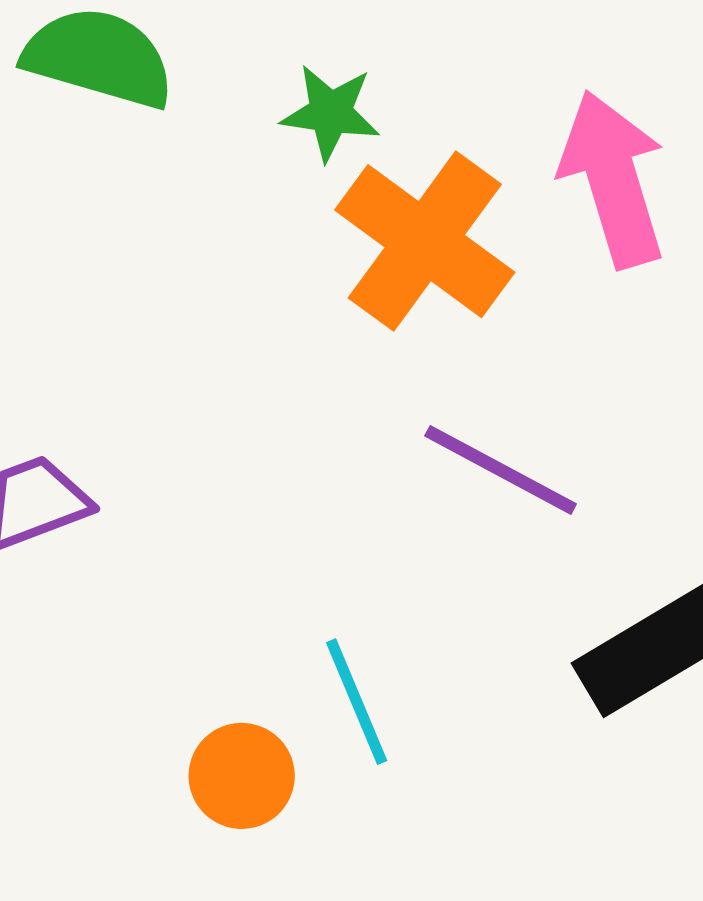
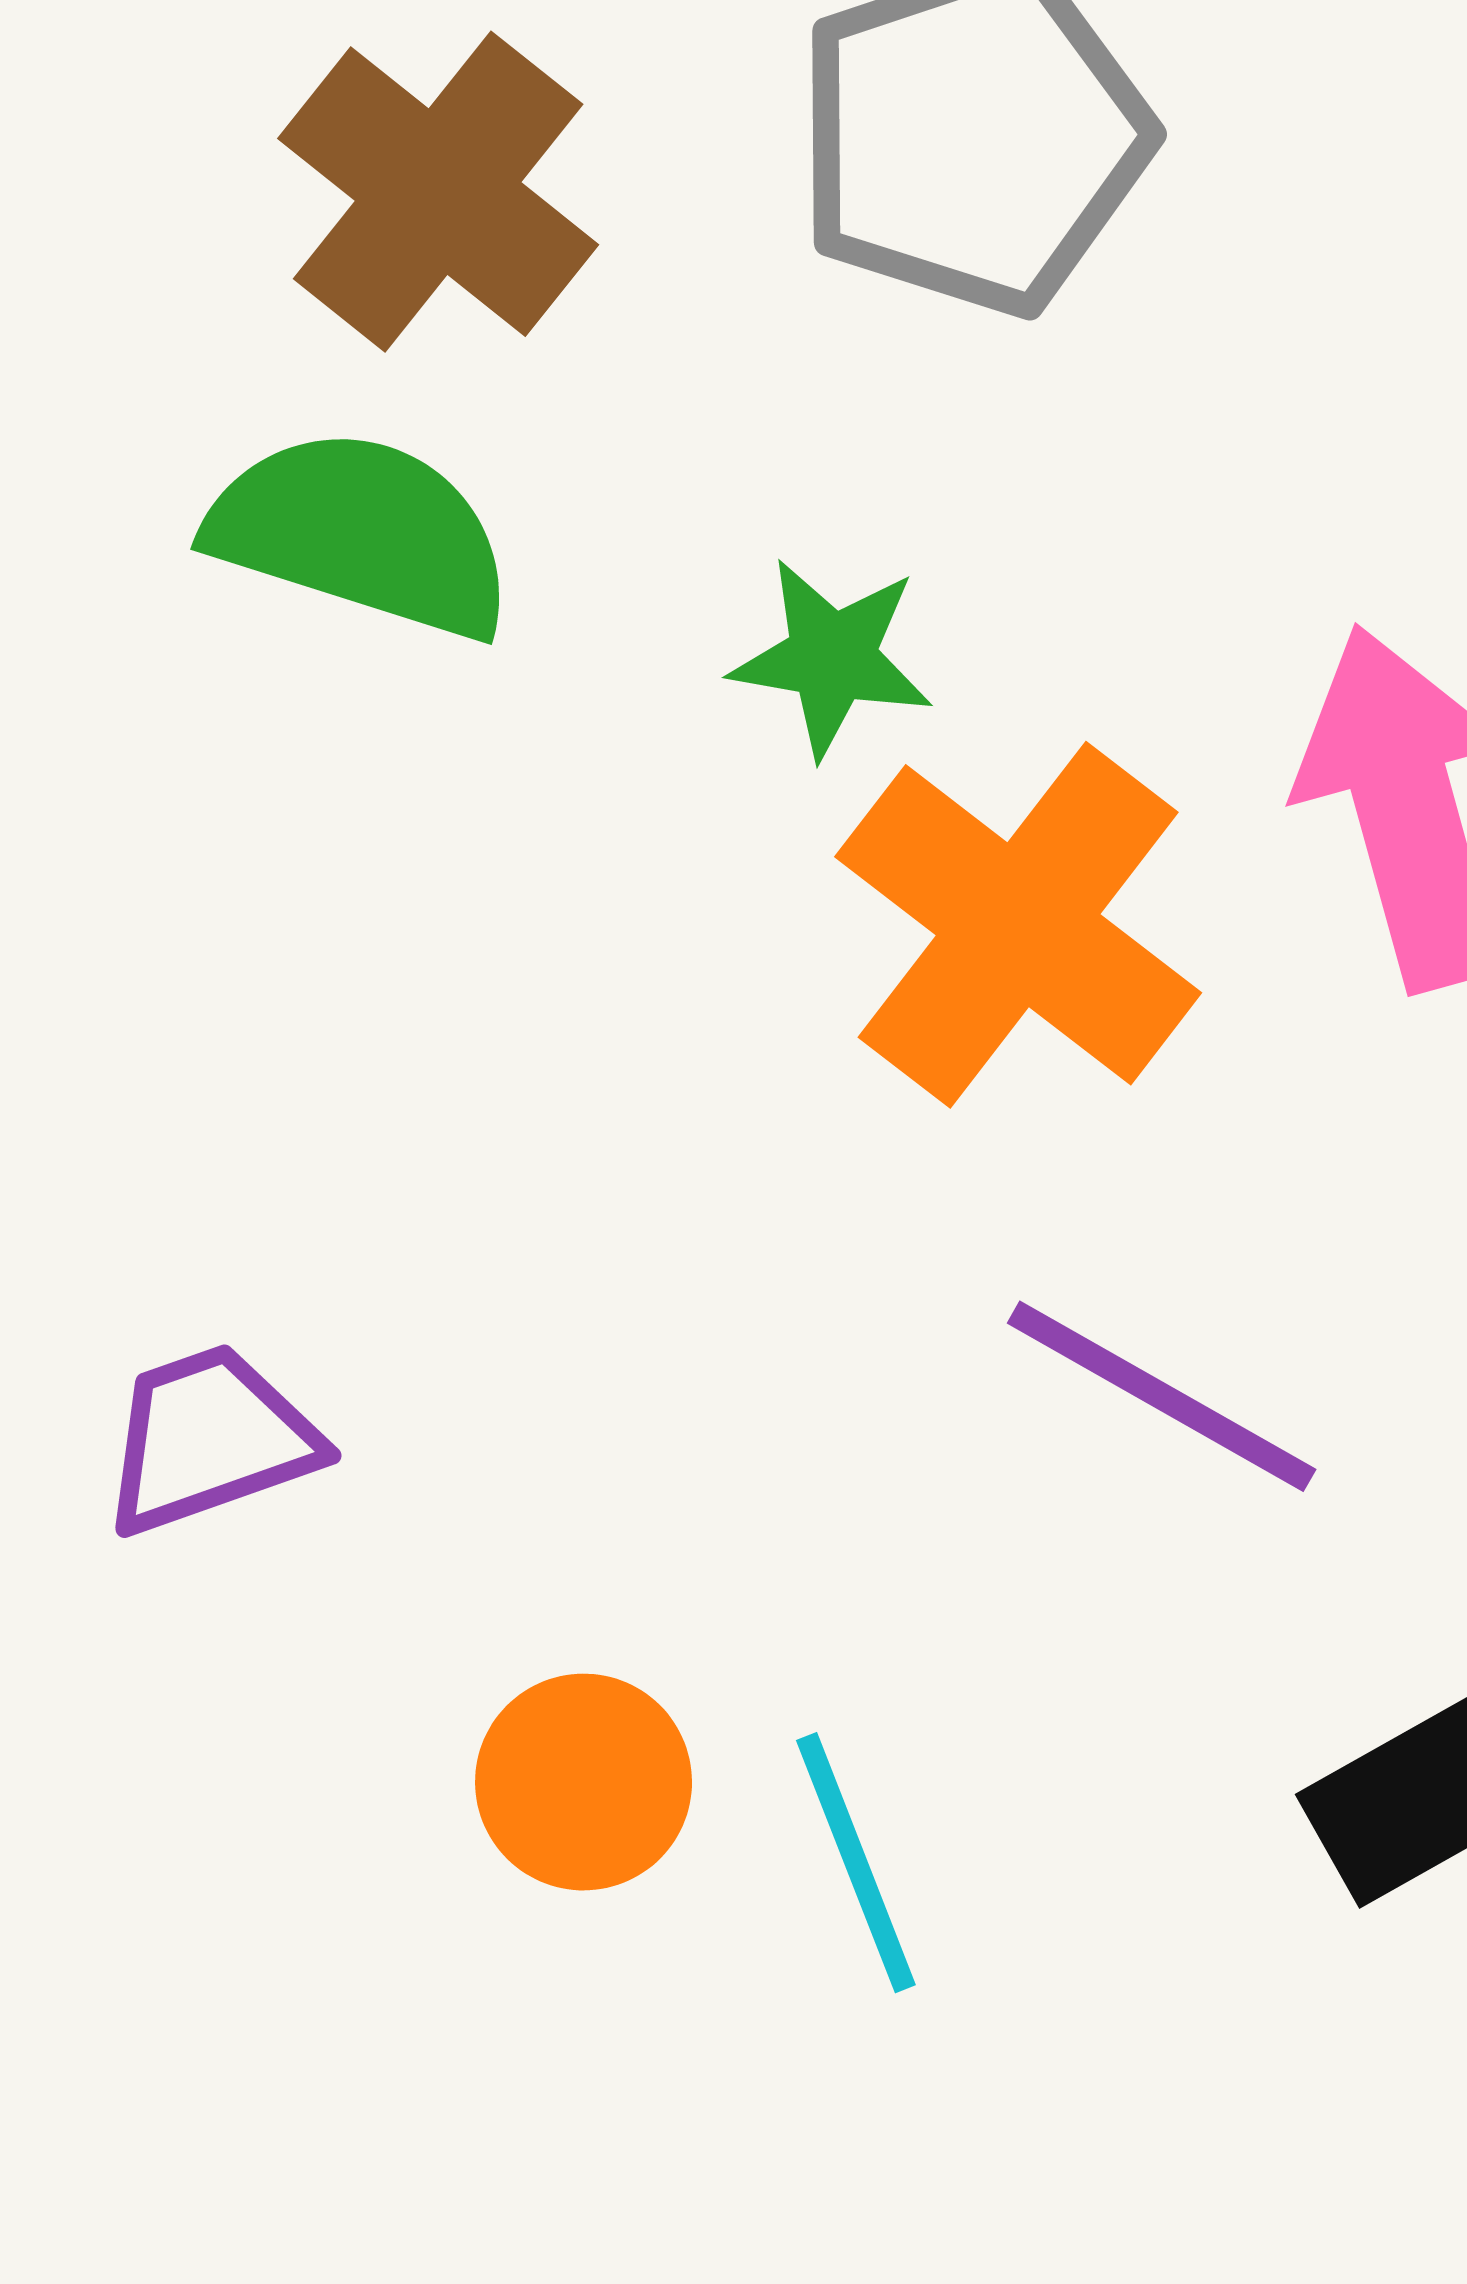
orange circle: (242, 776) -> (584, 1782), moved

